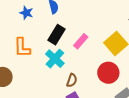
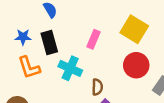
blue star: (26, 13) -> (23, 37), moved
black rectangle: (56, 35) -> (49, 43), moved, turned -30

